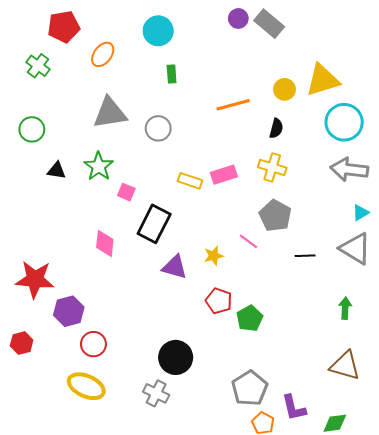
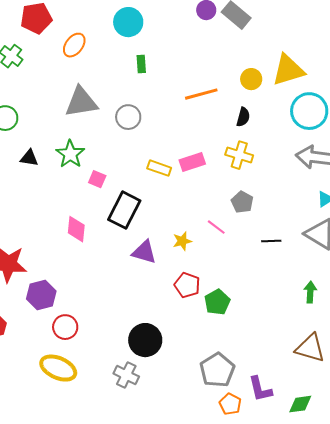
gray pentagon: (275, 216) -> (242, 202), size x0.7

